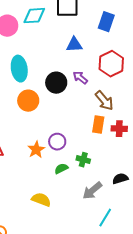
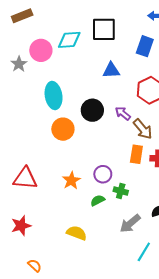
purple arrow: (80, 78) -> (123, 113), moved
purple circle: (57, 142) -> (103, 174), moved

